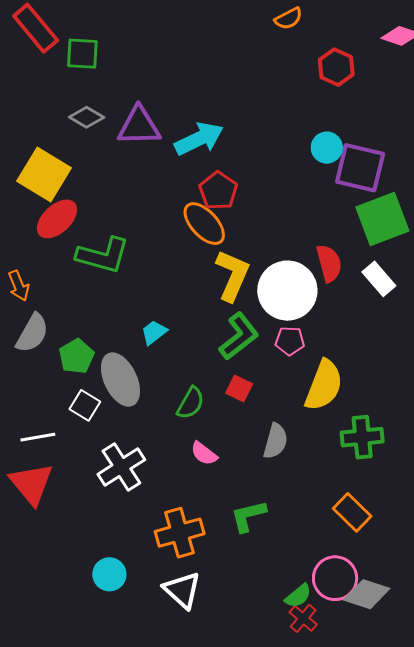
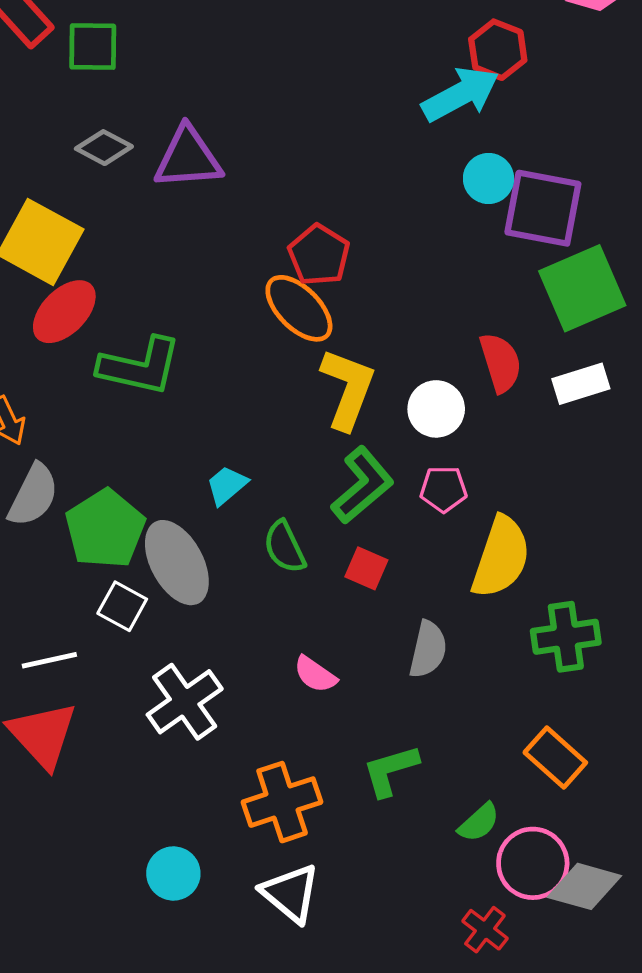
cyan arrow: (199, 139) -> (461, 94), moved
white rectangle: (379, 279) -> (581, 384), turned -64
white circle: (287, 291) -> (436, 409), size x0.6
green pentagon: (76, 356) -> (105, 529), size x1.4
green semicircle: (191, 403) -> (284, 547), moved, turned 128
green semicircle: (298, 596) -> (479, 822), moved

